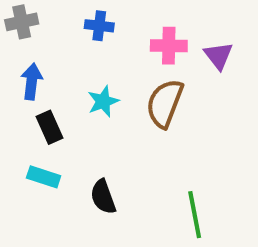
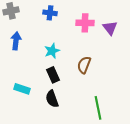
brown semicircle: (165, 103) -> (84, 65), moved, size x0.7
black rectangle: (49, 127) -> (53, 75), moved

